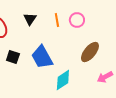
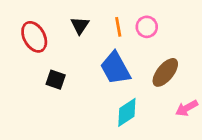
blue trapezoid: (42, 57) -> (115, 68), moved

